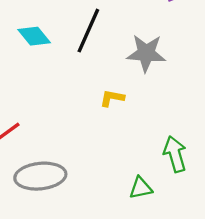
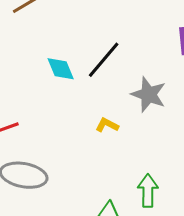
cyan diamond: (34, 36) -> (61, 69), moved

